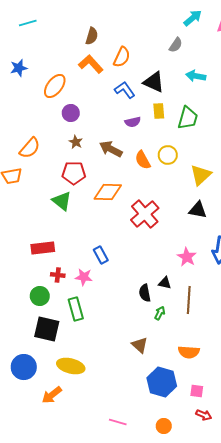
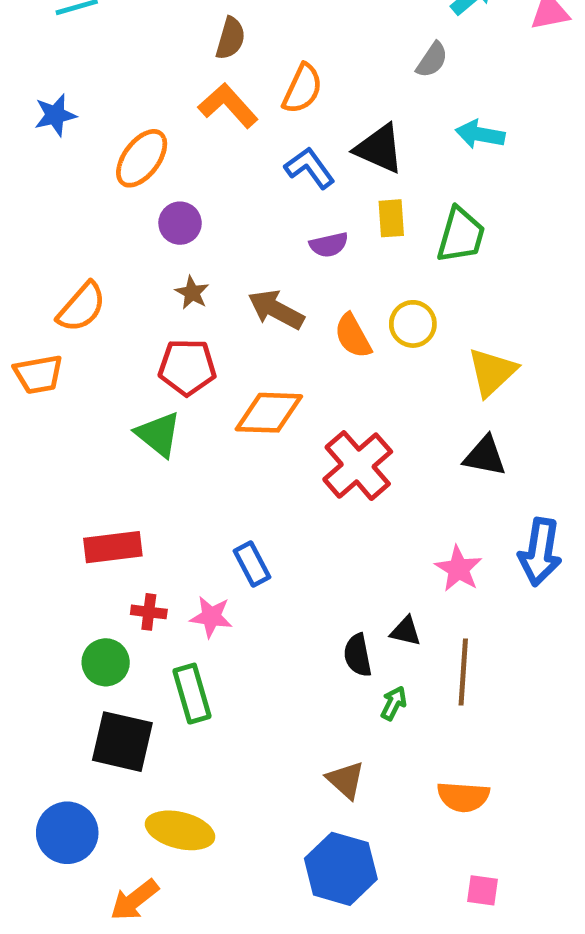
blue hexagon: (162, 382) -> (341, 869), moved

